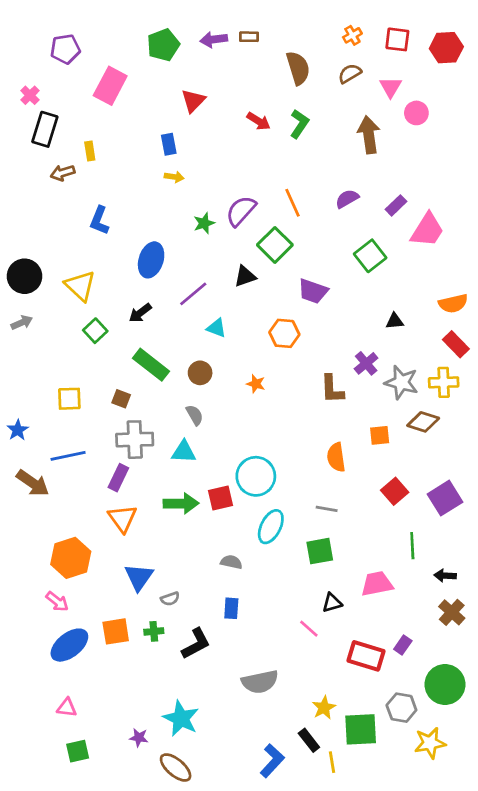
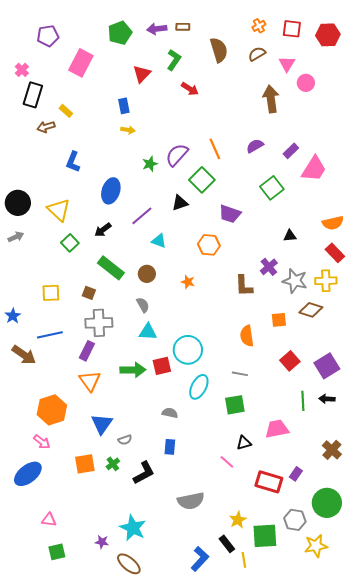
green L-shape: (299, 124) -> (174, 60), moved
yellow rectangle: (90, 151) -> (66, 111), turned -40
cyan triangle: (184, 452) -> (148, 332), moved
black arrow: (445, 576) -> (327, 399), moved
green cross: (154, 631) -> (113, 464), turned -32
blue ellipse: (69, 645) -> (28, 474), moved

